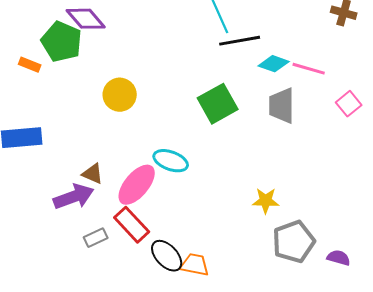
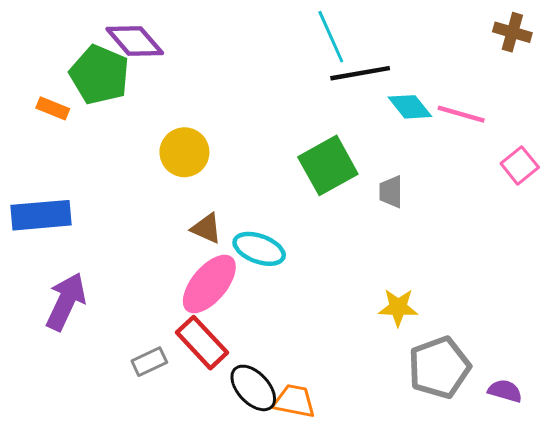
cyan diamond: (274, 64) -> (410, 107), turned 32
gray trapezoid: (282, 106) -> (391, 192), moved, size x0.6
brown triangle: (93, 174) -> (206, 228), moved
purple arrow: (74, 197) -> (66, 302), moved, turned -45

